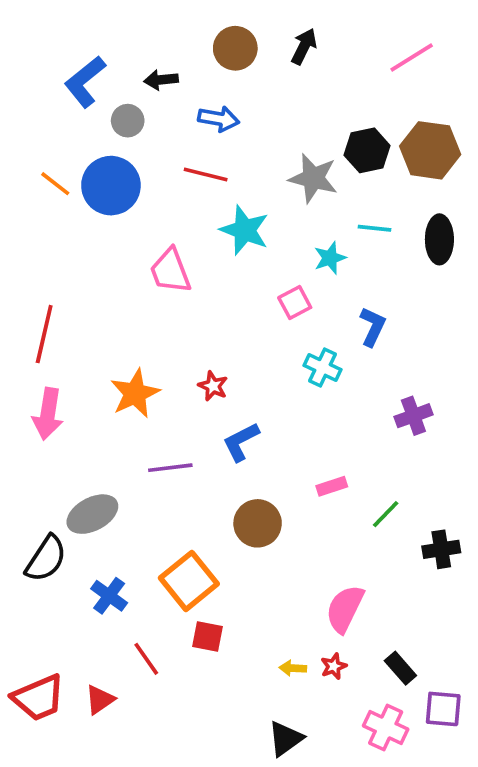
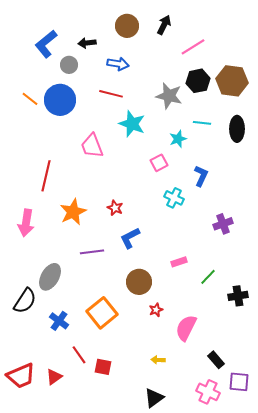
pink line: (412, 58) -> (193, 47), moved
red line: (44, 334) -> (46, 176), moved
gray ellipse: (92, 514) -> (50, 277), turned -32
red square: (207, 637) -> (103, 367), moved
red star: (334, 666) -> (156, 310), moved

